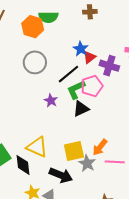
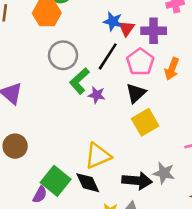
green L-shape: (76, 90) -> (79, 81), moved
yellow triangle: (37, 147) -> (98, 156), turned -30
orange arrow: (100, 147) -> (172, 69), moved
yellow square: (74, 151) -> (145, 122), moved
gray star: (87, 163) -> (164, 173), moved

